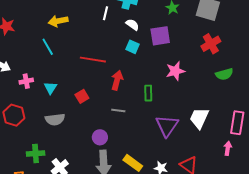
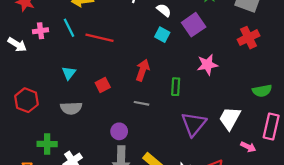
purple square: (160, 36) -> (194, 25), turned -30
red line: (93, 60) -> (99, 38), moved
green semicircle: (224, 74) -> (262, 91), moved
pink cross: (26, 81) -> (41, 31), moved
pink arrow: (228, 148) -> (248, 147), moved, turned 104

